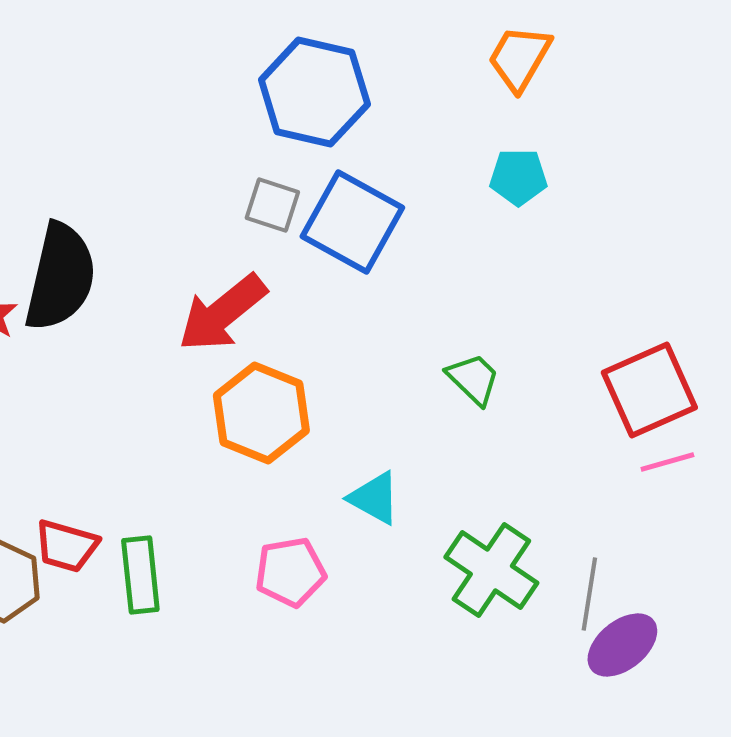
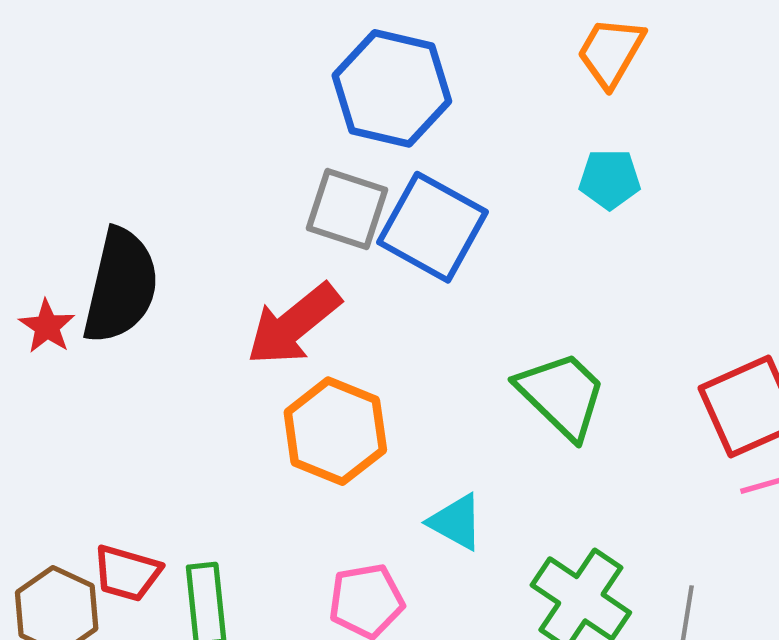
gray square: (272, 205) -> (347, 209), size x1.4
green trapezoid: (473, 379) -> (562, 395), size x1.6

